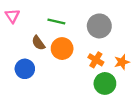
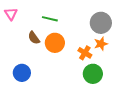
gray circle: (99, 26) -> (101, 23), moved
orange star: (122, 62) -> (101, 44), moved
blue circle: (25, 69) -> (22, 73), moved

